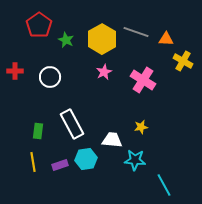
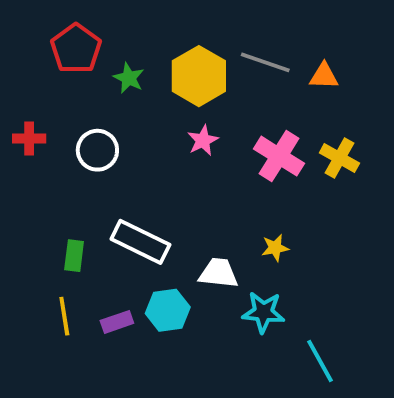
yellow cross: (183, 61) -> (339, 158), moved
white rectangle: (72, 124) -> (140, 242), turned -36

